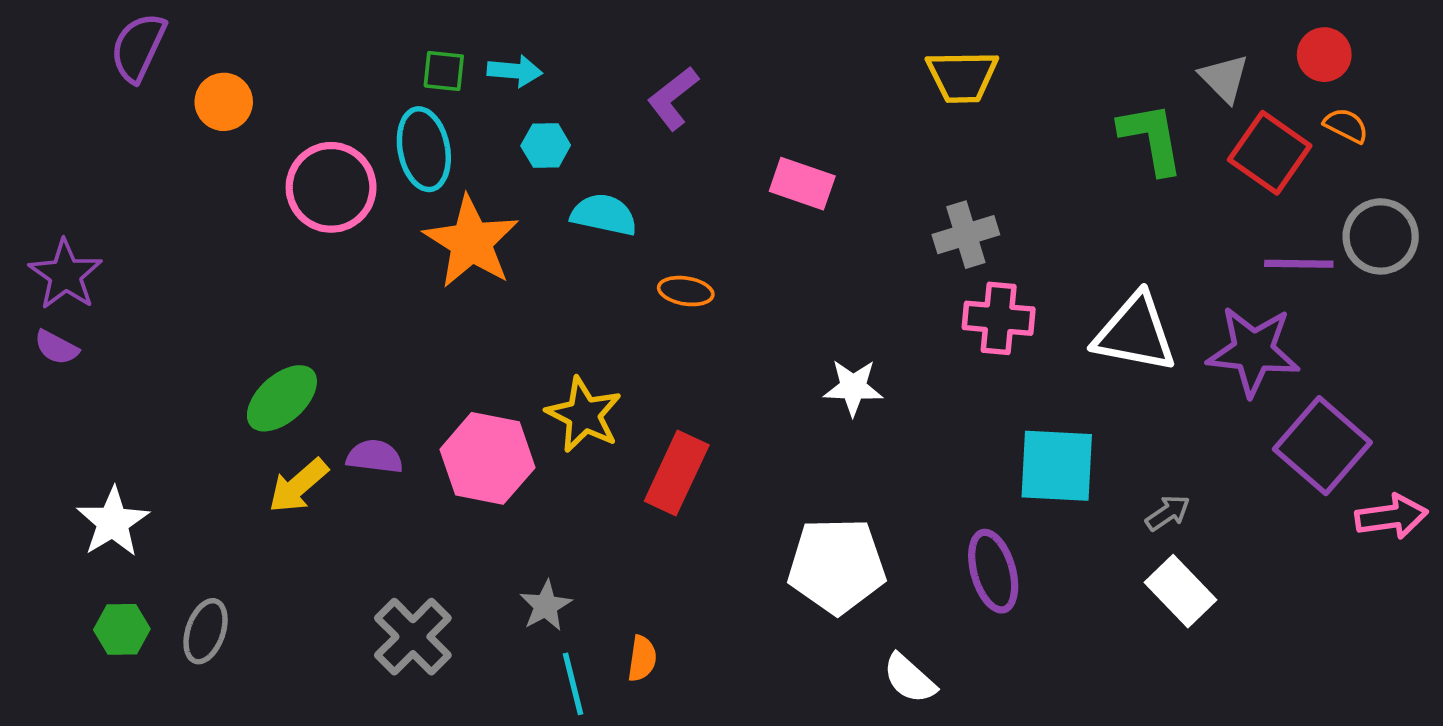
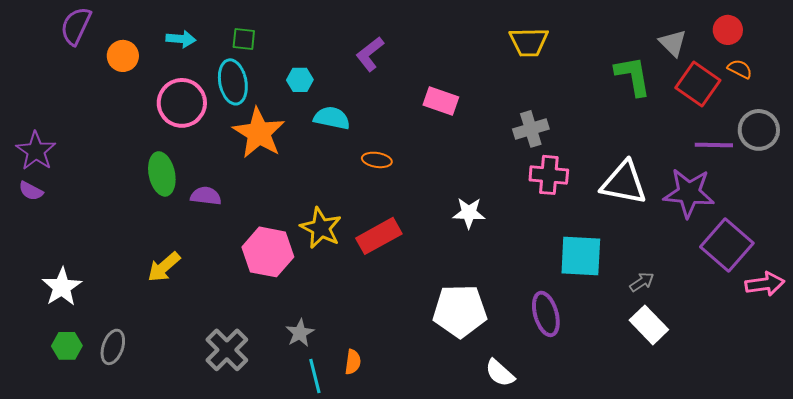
cyan arrow: (515, 71) -> (181, 39), moved
green ellipse: (282, 398) -> (162, 174), moved, turned -60
purple semicircle: (375, 457) -> (206, 196), moved
red rectangle: (677, 473) -> (379, 236), moved, turned 36

